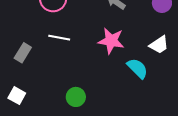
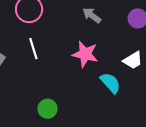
white line: (59, 38) -> (33, 49), turned 60

